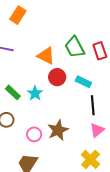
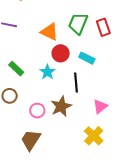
green trapezoid: (75, 47) -> (78, 23), turned 50
cyan star: (35, 93) -> (47, 72), moved
black line: (93, 105) -> (76, 83), moved

